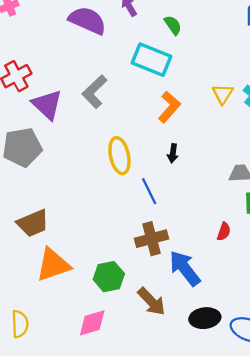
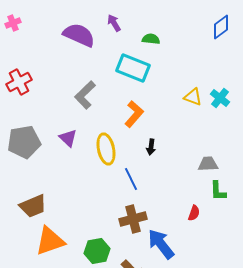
green semicircle: (173, 25) -> (151, 39), turned -48
yellow triangle: (223, 94) -> (193, 97), turned -42
purple triangle: (47, 105) -> (68, 138), moved, size x0.7
orange L-shape: (169, 107) -> (134, 114), moved

